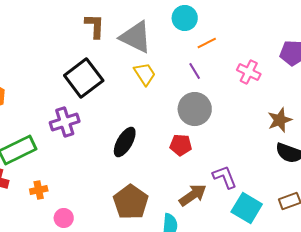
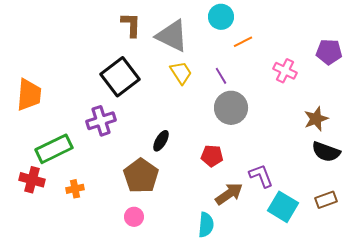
purple line: (195, 71) -> (221, 76), moved
black ellipse: (125, 142) -> (161, 141), size x0.7
red pentagon: (181, 145) -> (212, 156), moved
brown pentagon: (131, 202) -> (141, 176), moved
pink circle: (64, 218) -> (134, 217), moved

